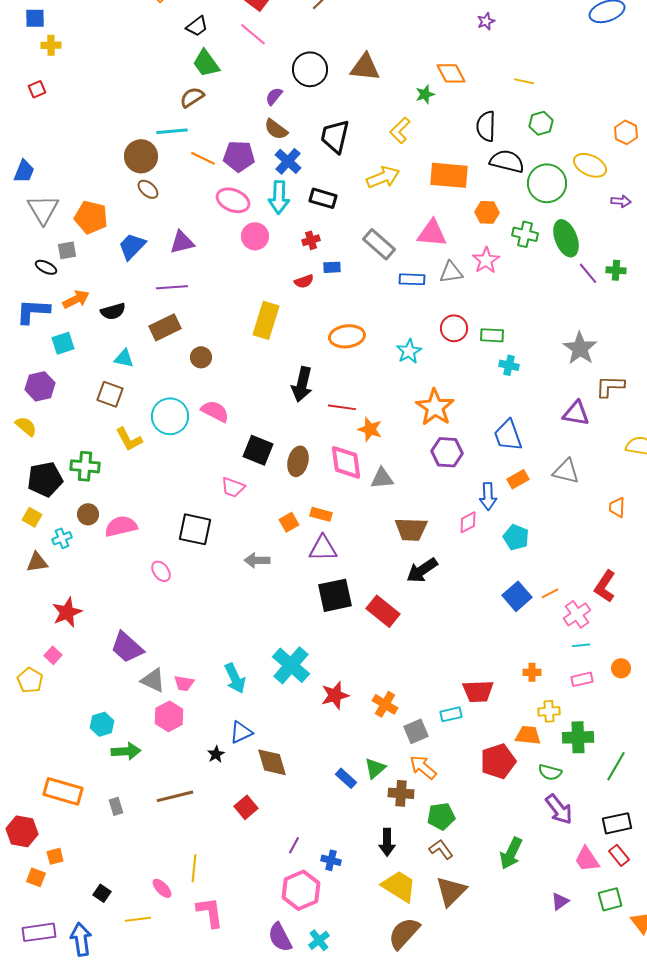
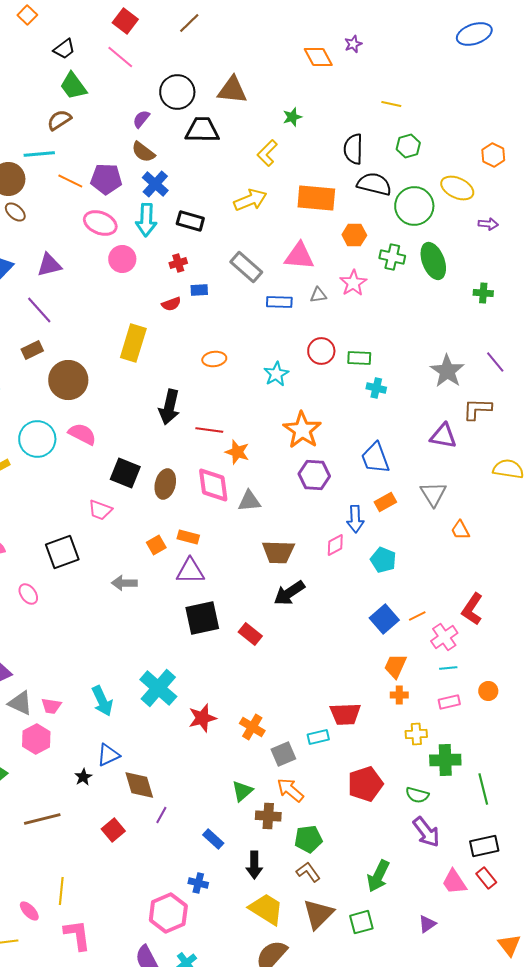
orange diamond: (451, 73) -> (318, 57), moved
black trapezoid: (335, 136) -> (202, 130), moved, turned 78
gray triangle: (451, 272) -> (318, 295), size x0.7
purple line: (588, 273) -> (495, 362), moved
purple line: (172, 287) -> (39, 310), turned 52
brown rectangle: (165, 327) -> (32, 350), size x0.7
orange ellipse: (347, 336) -> (214, 359), size x0.7
brown circle: (201, 357) -> (68, 380), size x1.8
gray triangle: (566, 471) -> (433, 494), turned 44
orange trapezoid: (617, 507) -> (460, 530), moved, turned -30
black square: (195, 529) -> (62, 552), turned -32
red rectangle: (383, 611) -> (250, 634), size x0.7
orange trapezoid: (528, 735) -> (395, 666), moved, turned -72
green line: (616, 766) -> (483, 789), turned -44
blue rectangle: (346, 778) -> (213, 839), moved
purple line: (294, 845) -> (161, 815), moved
green square: (610, 899) -> (361, 922), moved

